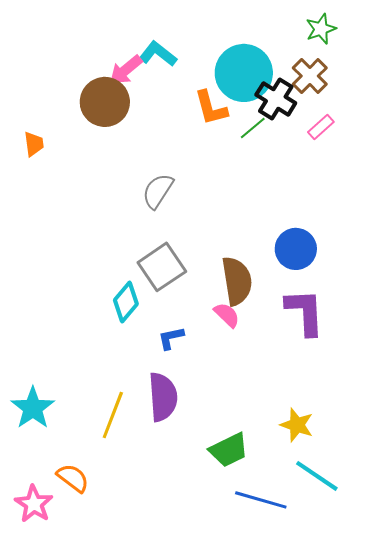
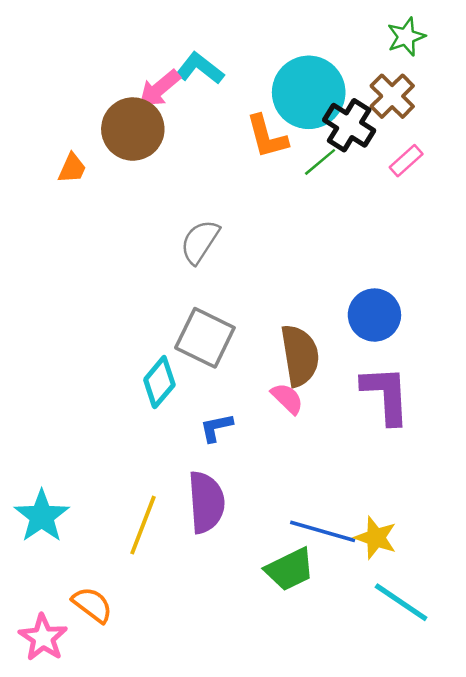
orange trapezoid: (34, 144) -> (72, 168), moved, turned 32
gray square: (162, 267) -> (205, 338), turned -30
blue line: (261, 500) -> (323, 531), moved

